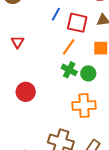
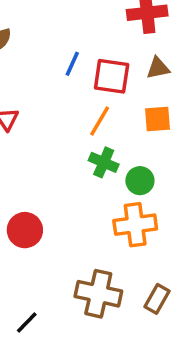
green circle: (88, 73) -> (140, 181), moved
red circle: (26, 92) -> (25, 230), moved

